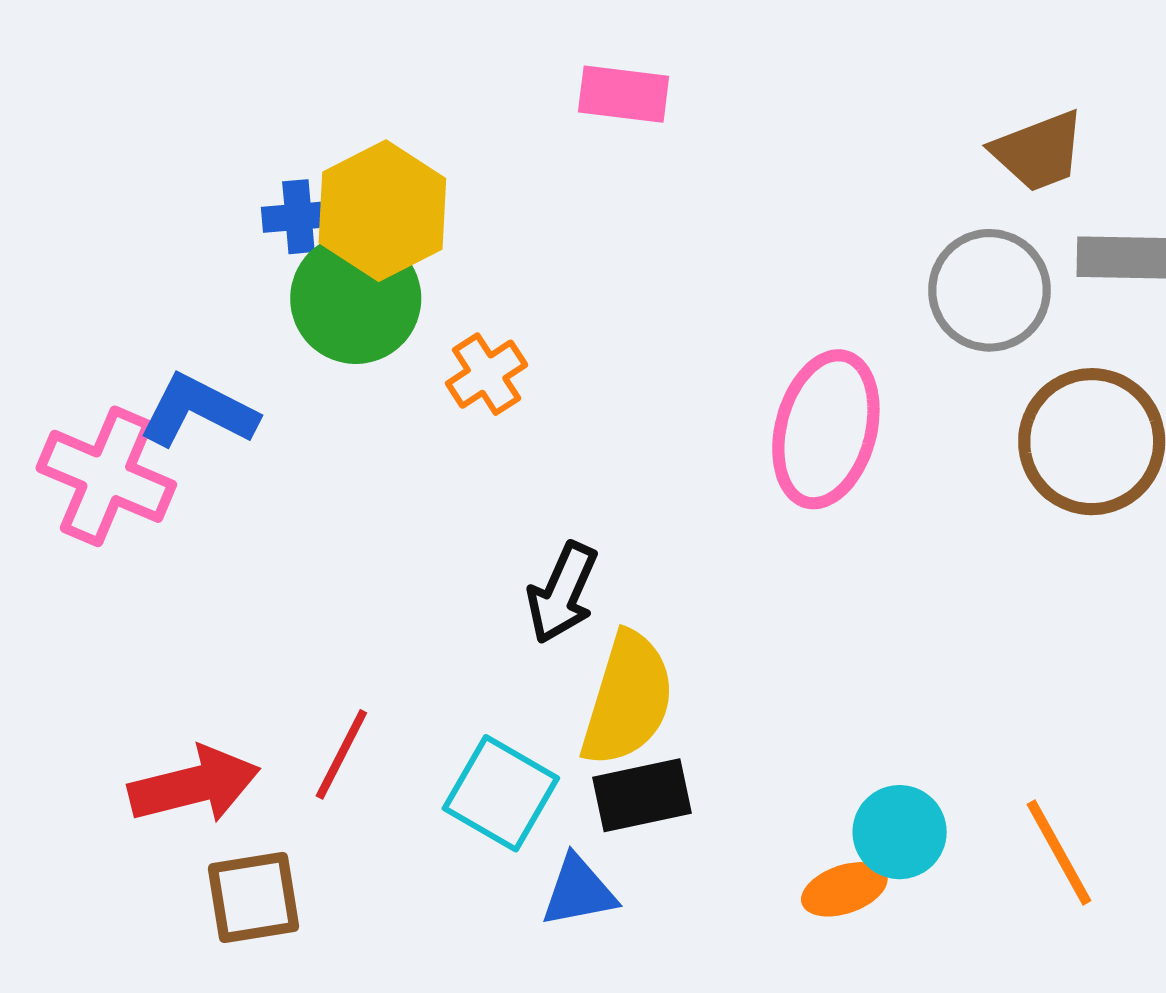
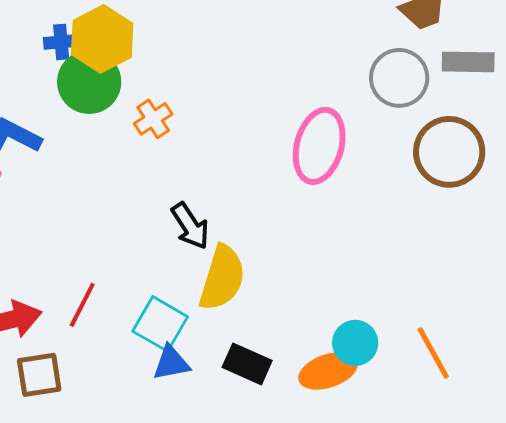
black arrow: (562, 593) -> (190, 226), turned -57
black rectangle: (642, 795) -> (247, 364), moved, turned 36
orange ellipse: (844, 889) -> (328, 371), size x1.4
blue triangle: (579, 891) -> (171, 363), moved

